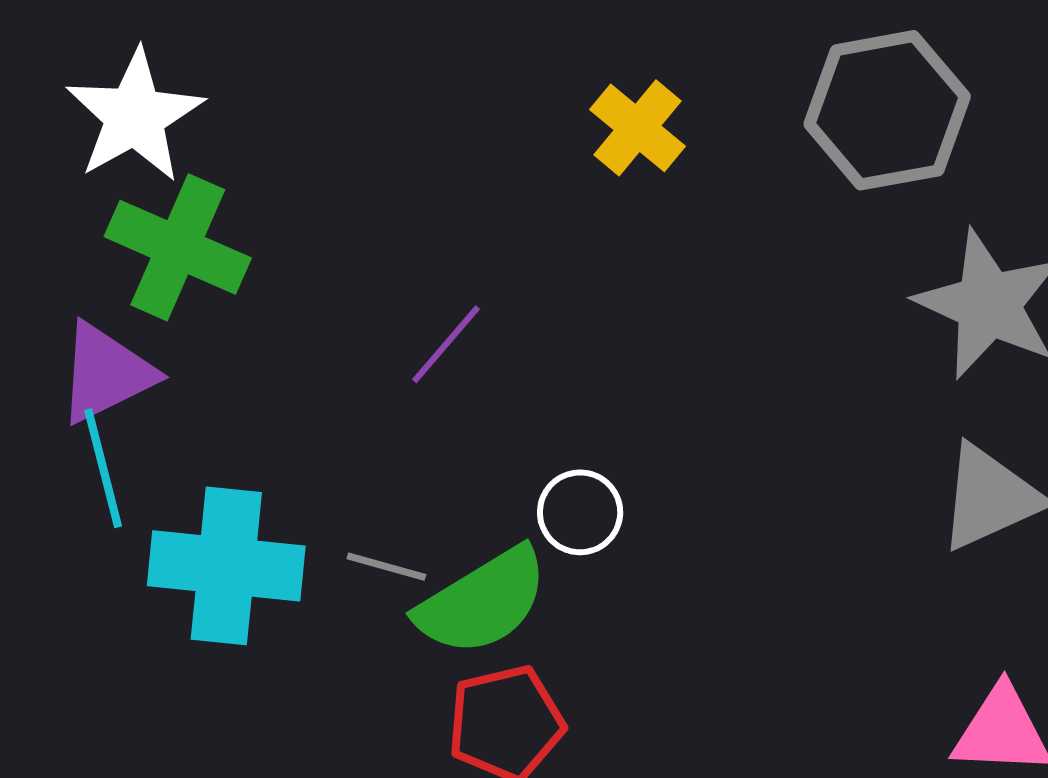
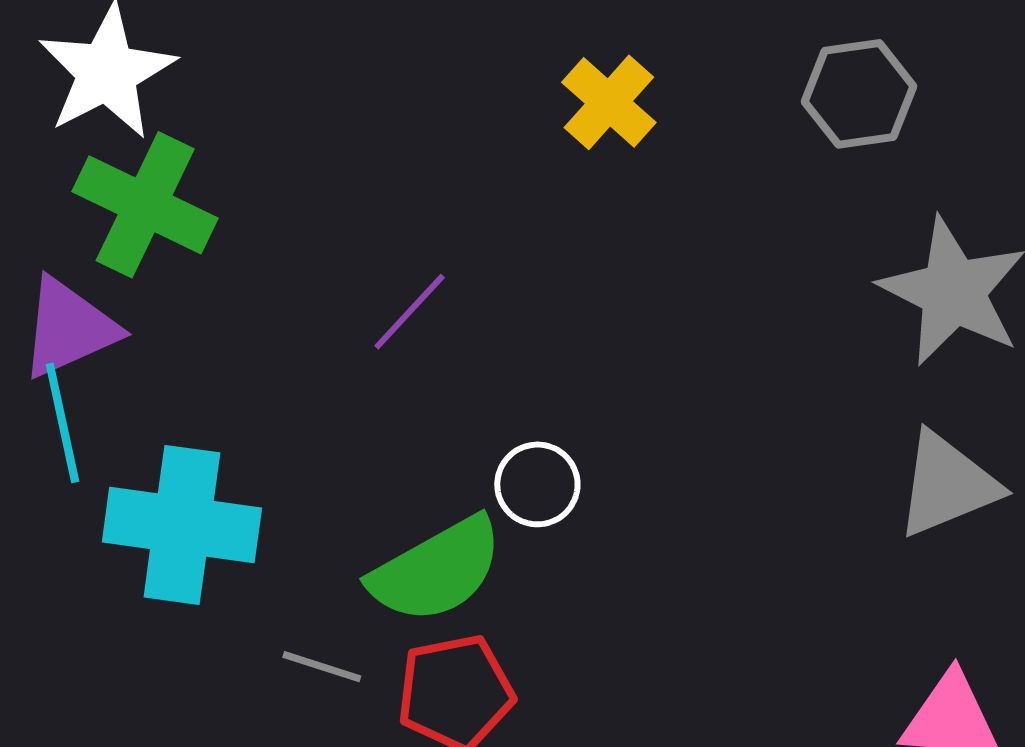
gray hexagon: (887, 110) -> (859, 94), size x0.7
gray line: (386, 567) -> (322, 667), moved

